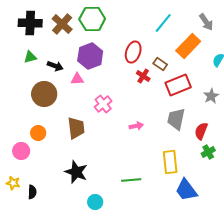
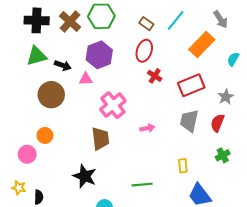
green triangle: (30, 57) -> (37, 56), size x1.5
brown rectangle: (160, 64) -> (146, 24), moved
pink cross: (103, 104) -> (113, 105), size x1.4
brown trapezoid: (76, 128) -> (100, 139), moved
red semicircle: (201, 131) -> (217, 123), moved
yellow rectangle: (170, 162) -> (183, 166), size x0.6

